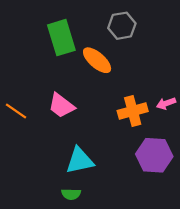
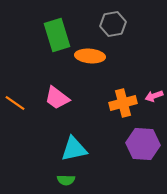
orange ellipse: (97, 60) -> (90, 56), turned -36

